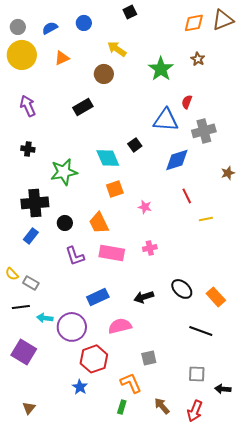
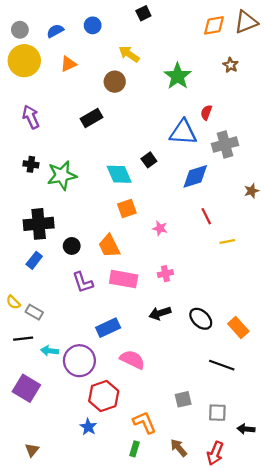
brown star: (198, 59) -> (231, 65), moved
green star: (64, 172) -> (62, 175), moved
black arrow: (144, 297) -> (160, 313), moved
pink semicircle: (120, 326) -> (132, 360), turned 40
gray square: (149, 358) -> (183, 399), moved

